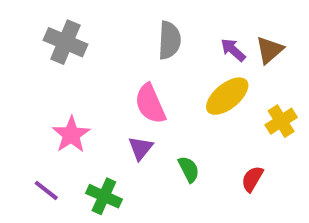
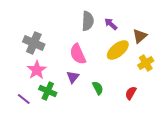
gray cross: (65, 42) -> (34, 43), moved
purple arrow: (233, 50) -> (111, 24), moved
brown triangle: (270, 50) -> (140, 36), moved
green cross: (104, 196) -> (48, 91), moved

